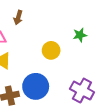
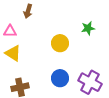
blue circle: (36, 86) -> (60, 78), moved, size x0.7

